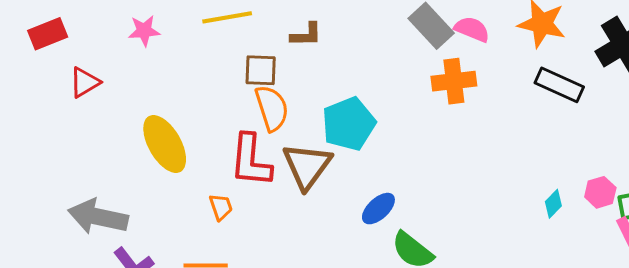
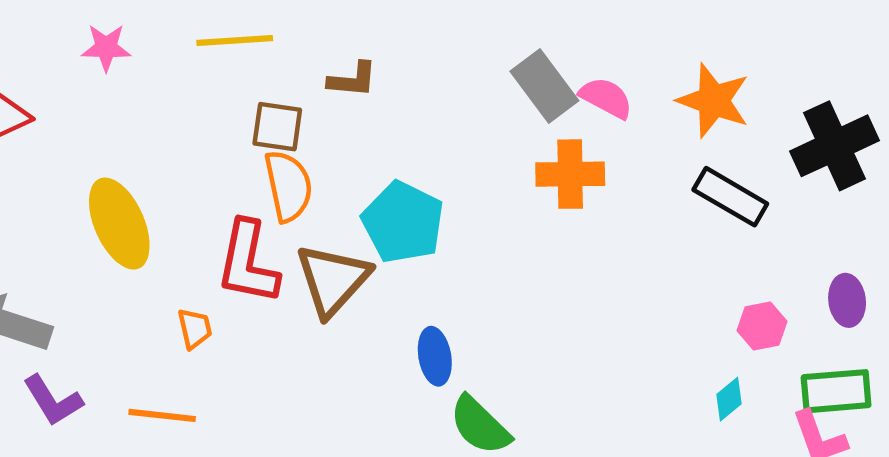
cyan pentagon: (349, 124) -> (403, 222), turned -30
pink hexagon: (600, 192) -> (762, 326), moved
cyan diamond: (553, 204) -> (729, 399), moved
blue ellipse: (378, 209) -> (435, 356), turned -63

